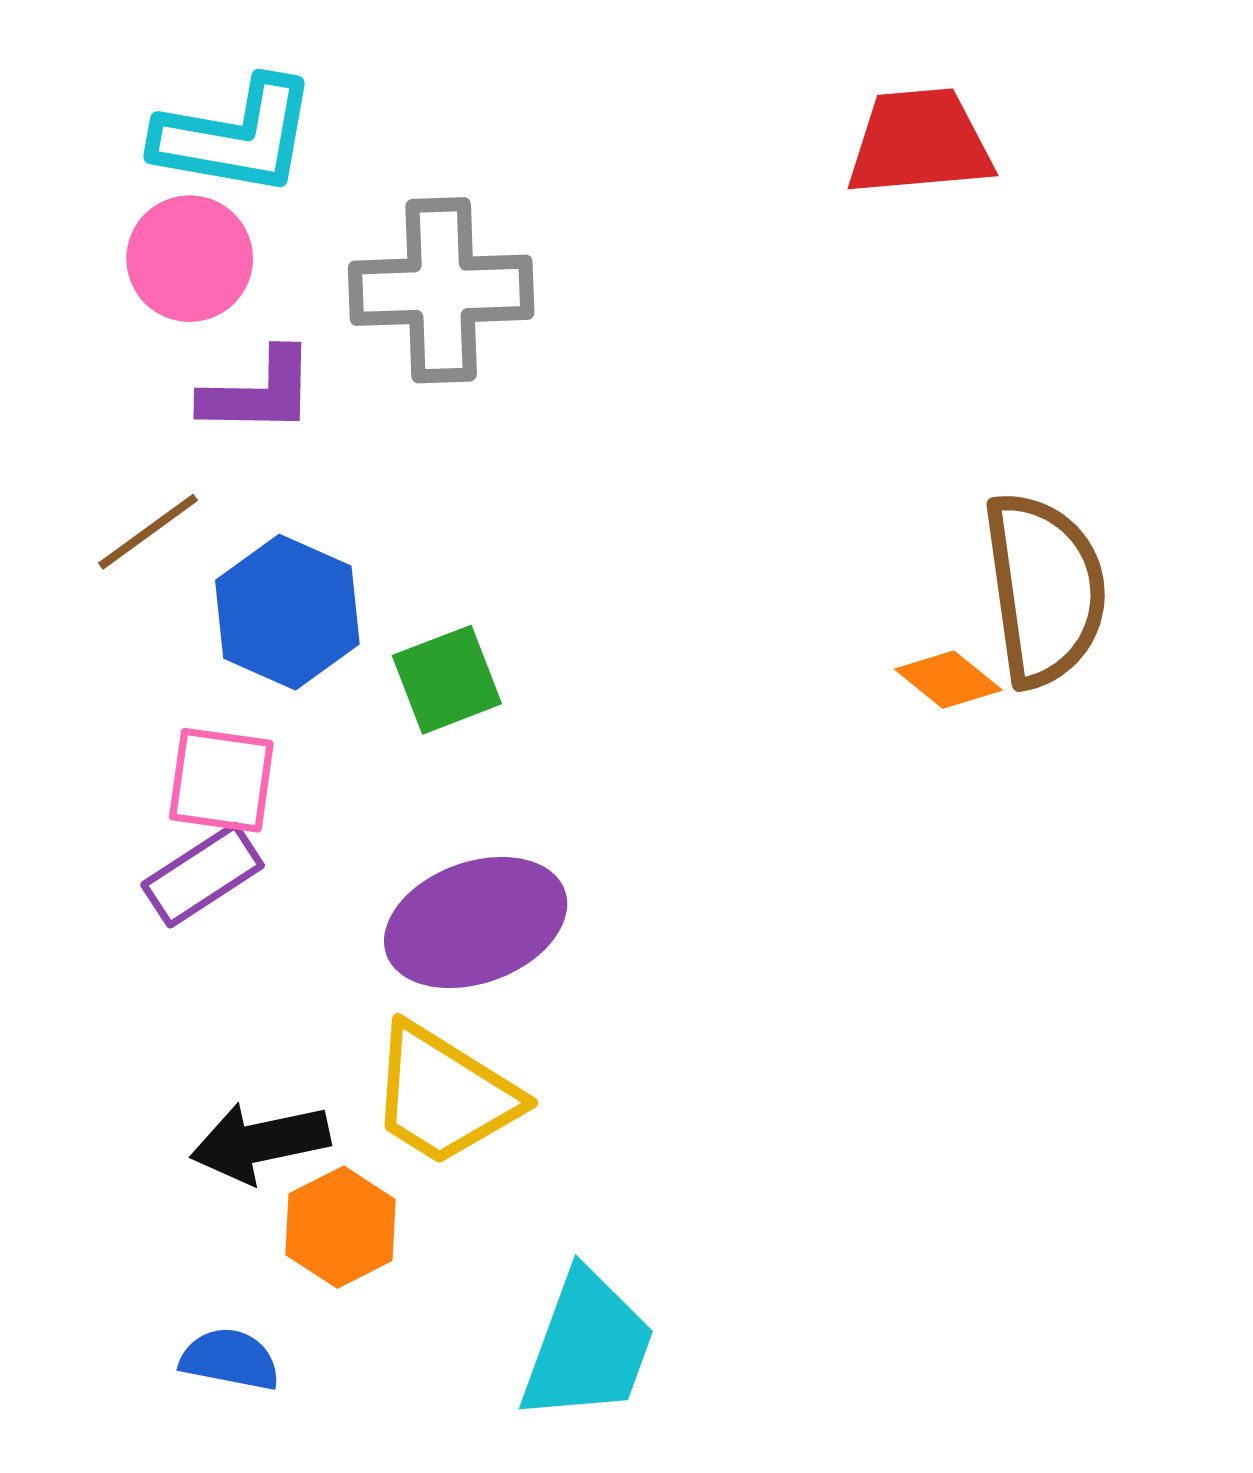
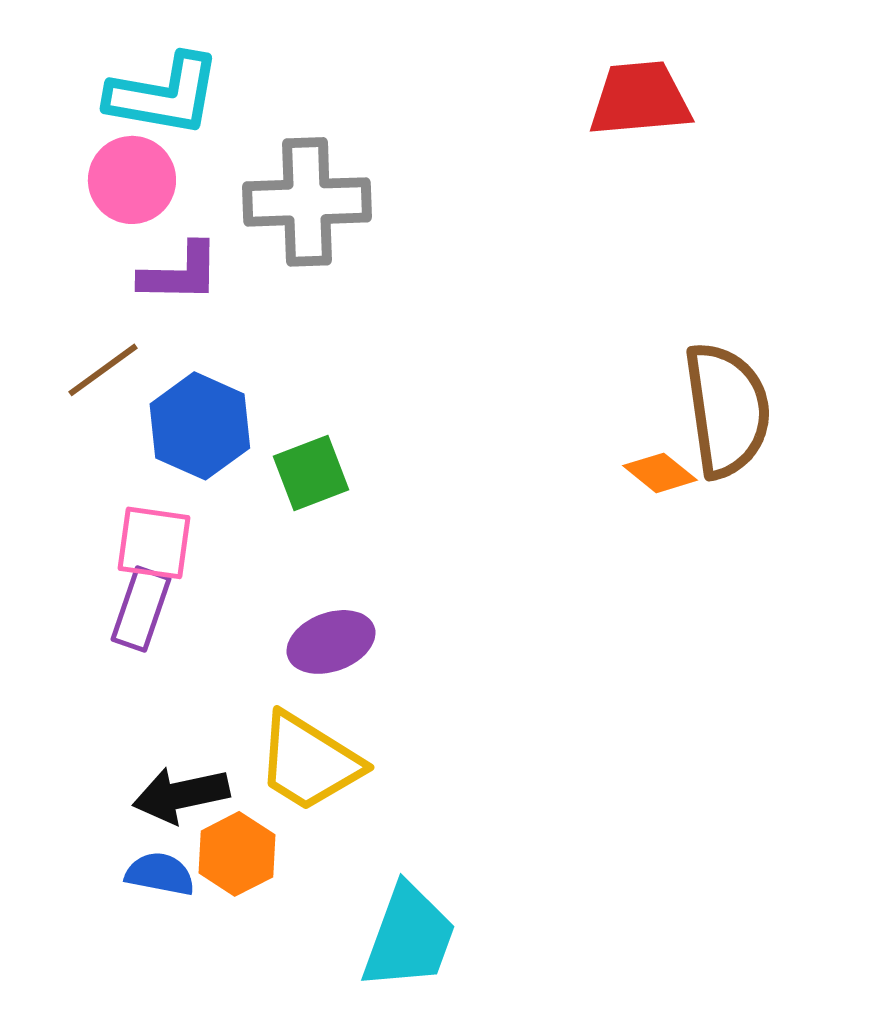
purple rectangle: (203, 875) -> (141, 609), turned -38
purple ellipse: (476, 922) -> (331, 642), size x0.7
blue semicircle: (230, 1359) -> (160, 874), moved

